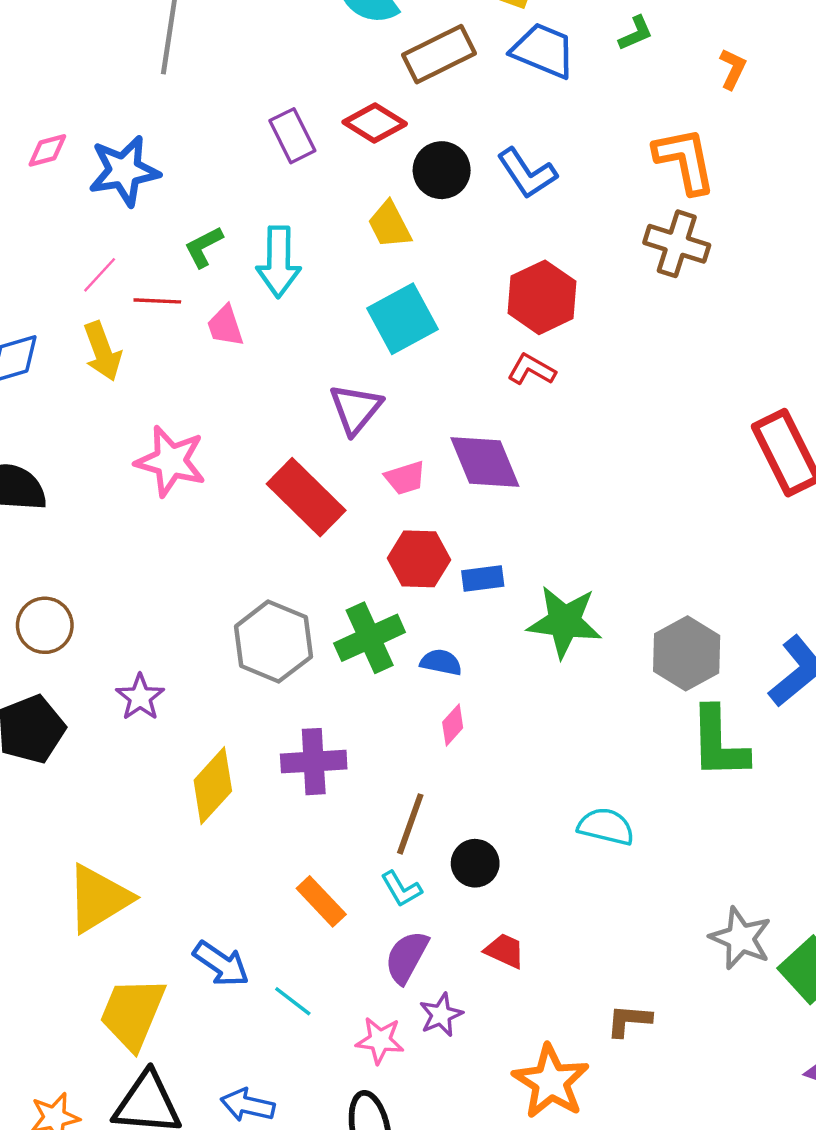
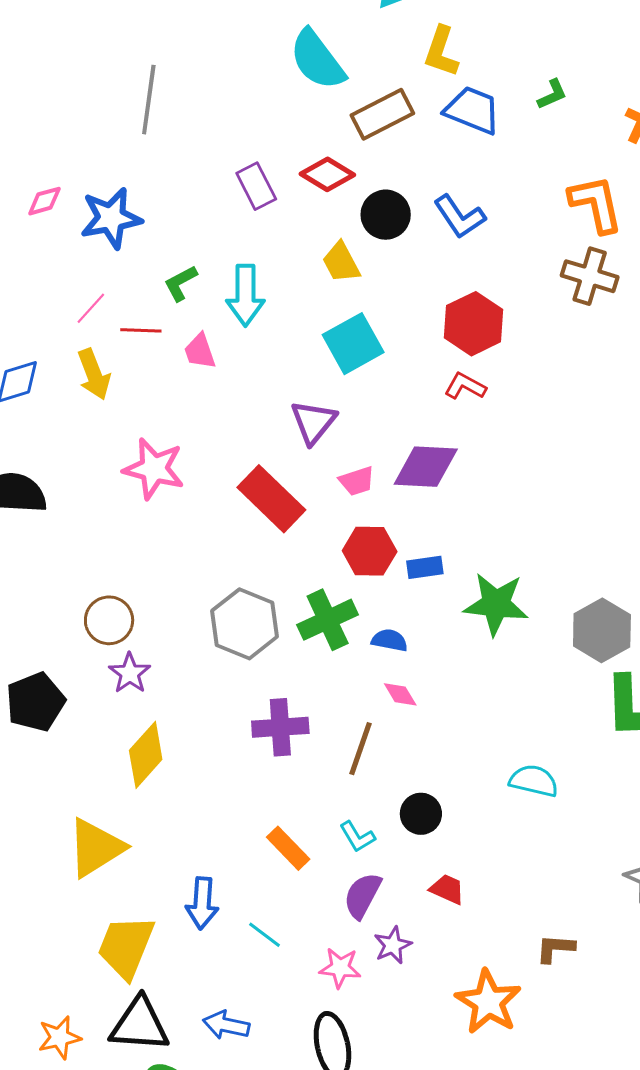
purple diamond: (485, 462) -> (426, 467), turned -64
brown circle: (45, 625) -> (109, 620), moved
pink diamond: (453, 725) -> (400, 694), turned -72
yellow diamond: (213, 786) -> (146, 755), moved
brown line: (410, 824) -> (361, 749), moved
blue arrow: (221, 964) -> (202, 903), turned 60

